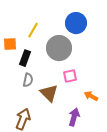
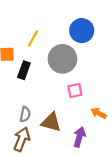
gray semicircle: (28, 80) -> (25, 114), moved
brown triangle: (49, 93) -> (51, 122), moved, turned -30

